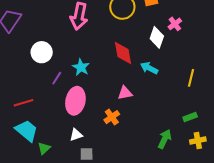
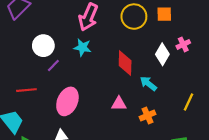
cyan star: (81, 67) -> (82, 47), moved, turned -30
purple line: (57, 78) -> (53, 65), moved
red line: (23, 103) -> (26, 90), moved
orange cross: (112, 117) -> (147, 116), moved

